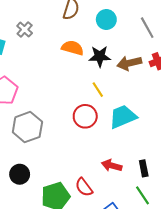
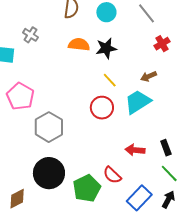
brown arrow: (129, 63) -> (149, 76), moved, size x0.7
black circle: (20, 174) -> (49, 173), size x1.6

